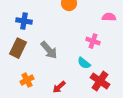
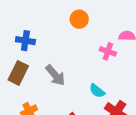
pink cross: (93, 41) -> (108, 51), moved

